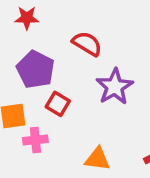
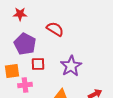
purple star: (115, 87) -> (71, 66), moved
red square: (58, 104) -> (38, 64), turned -32

